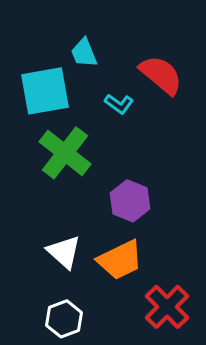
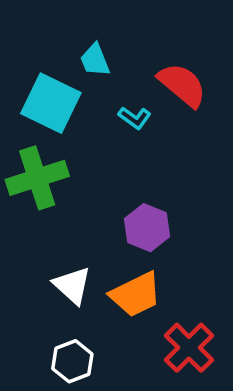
cyan square: (45, 91) -> (51, 103), turned 36
green cross: (65, 153) -> (37, 178), moved, turned 34

